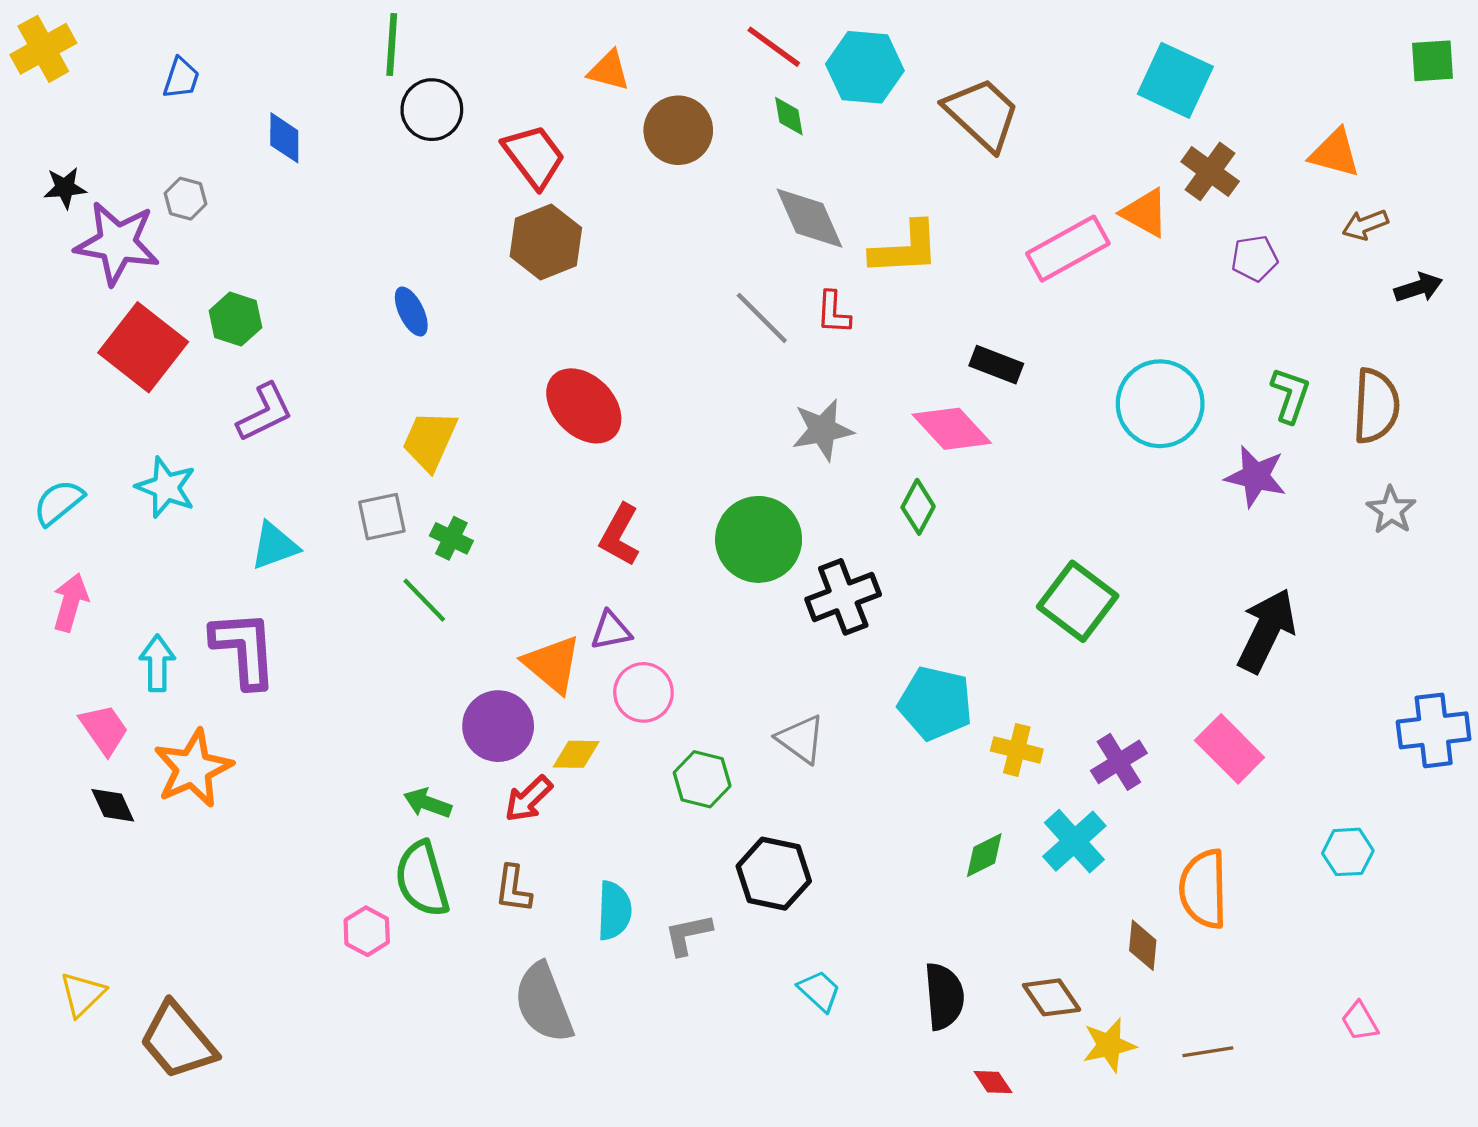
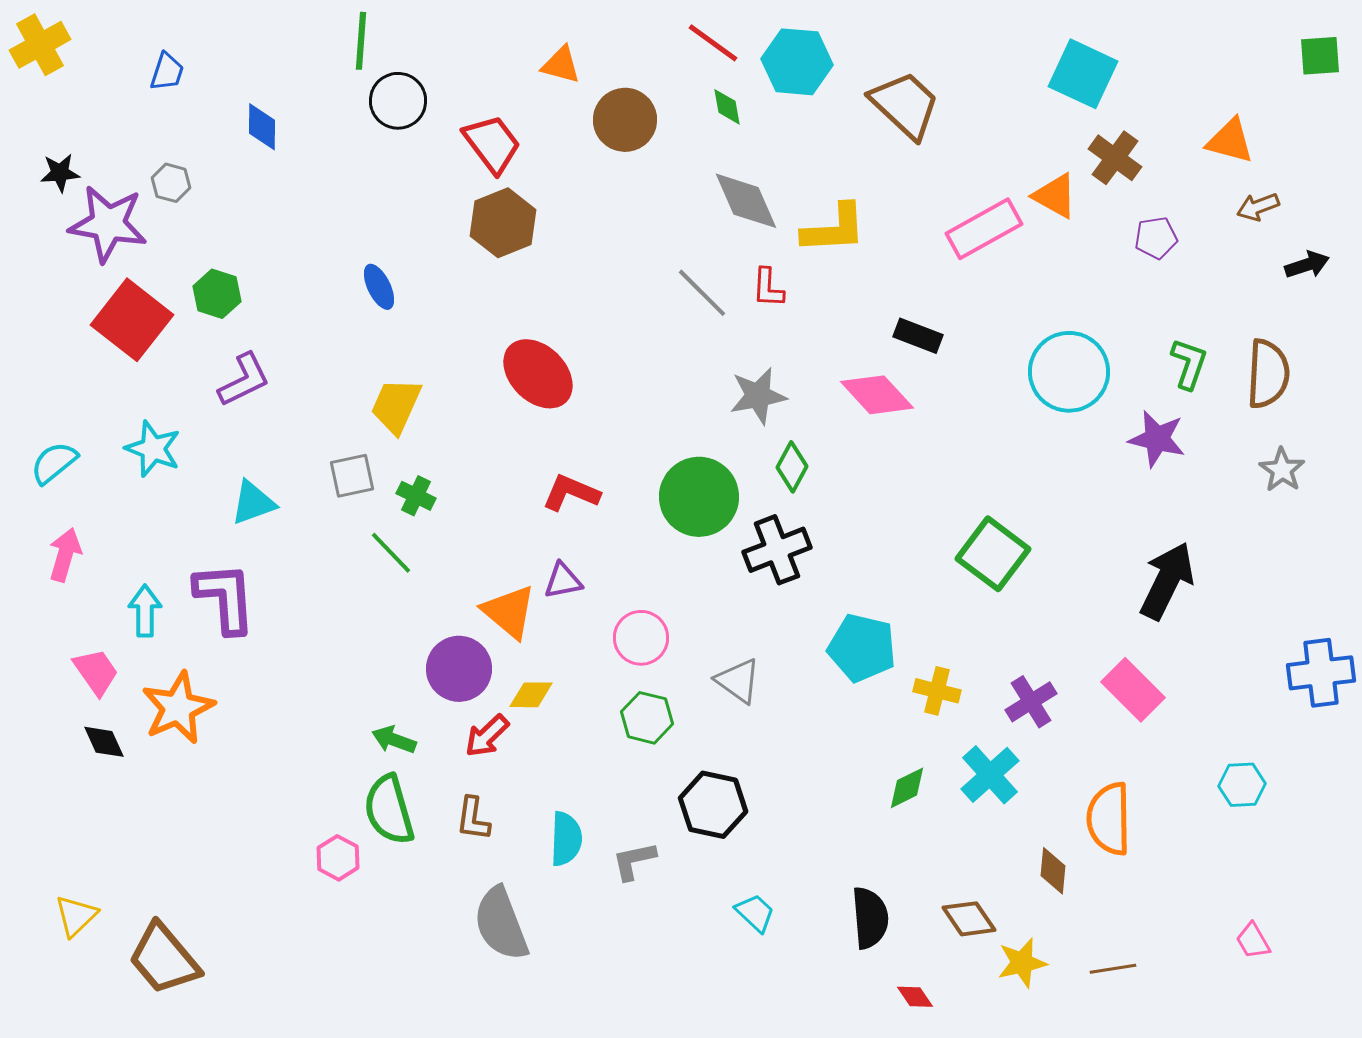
green diamond: (918, 507) -> (792, 467), moved
red L-shape: (620, 535) -> (571, 493), turned 84
pink circle: (643, 692) -> (641, 638), moved

